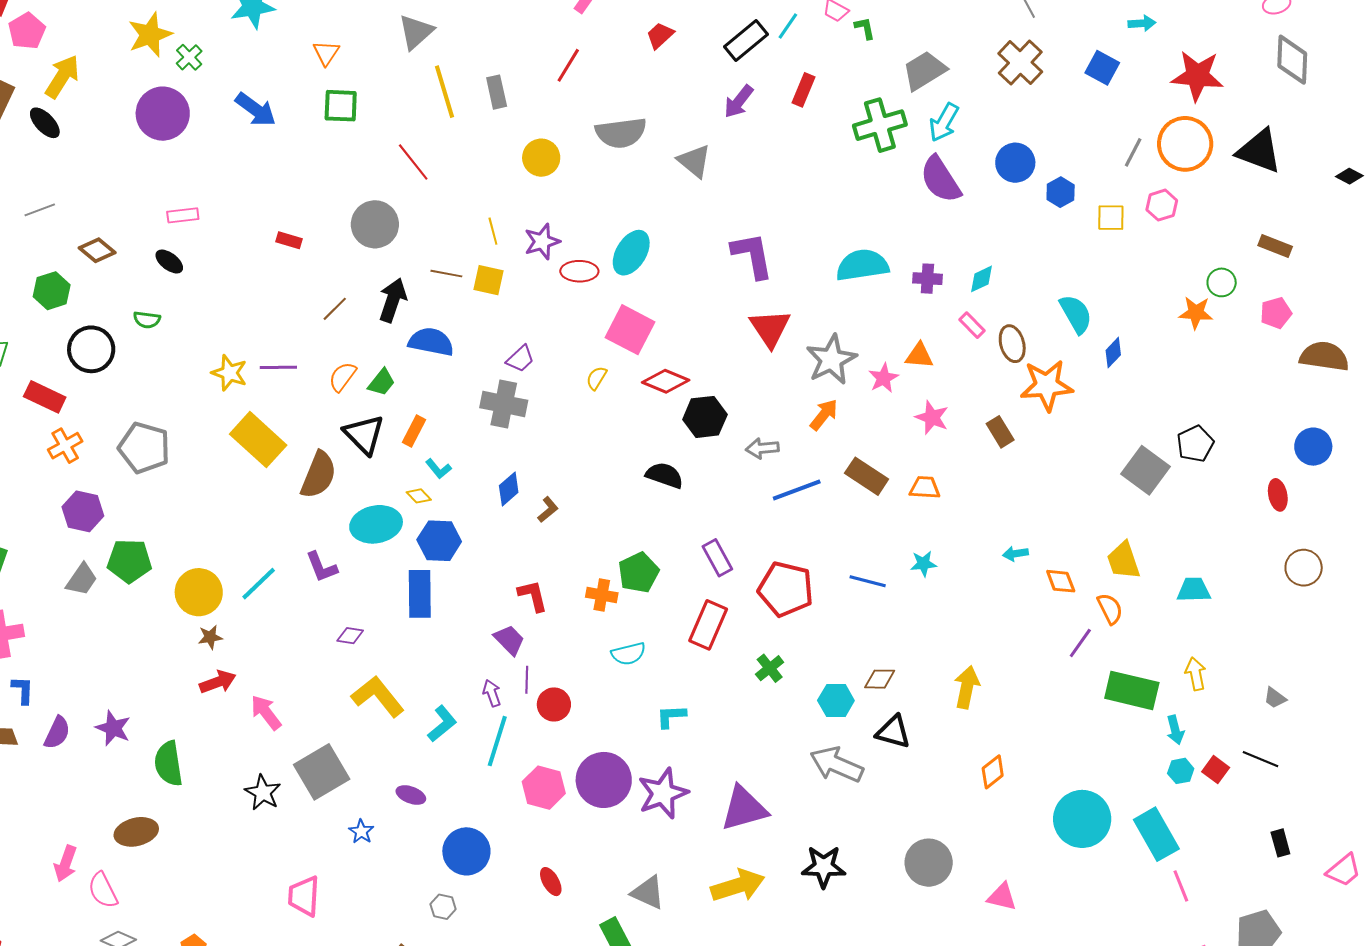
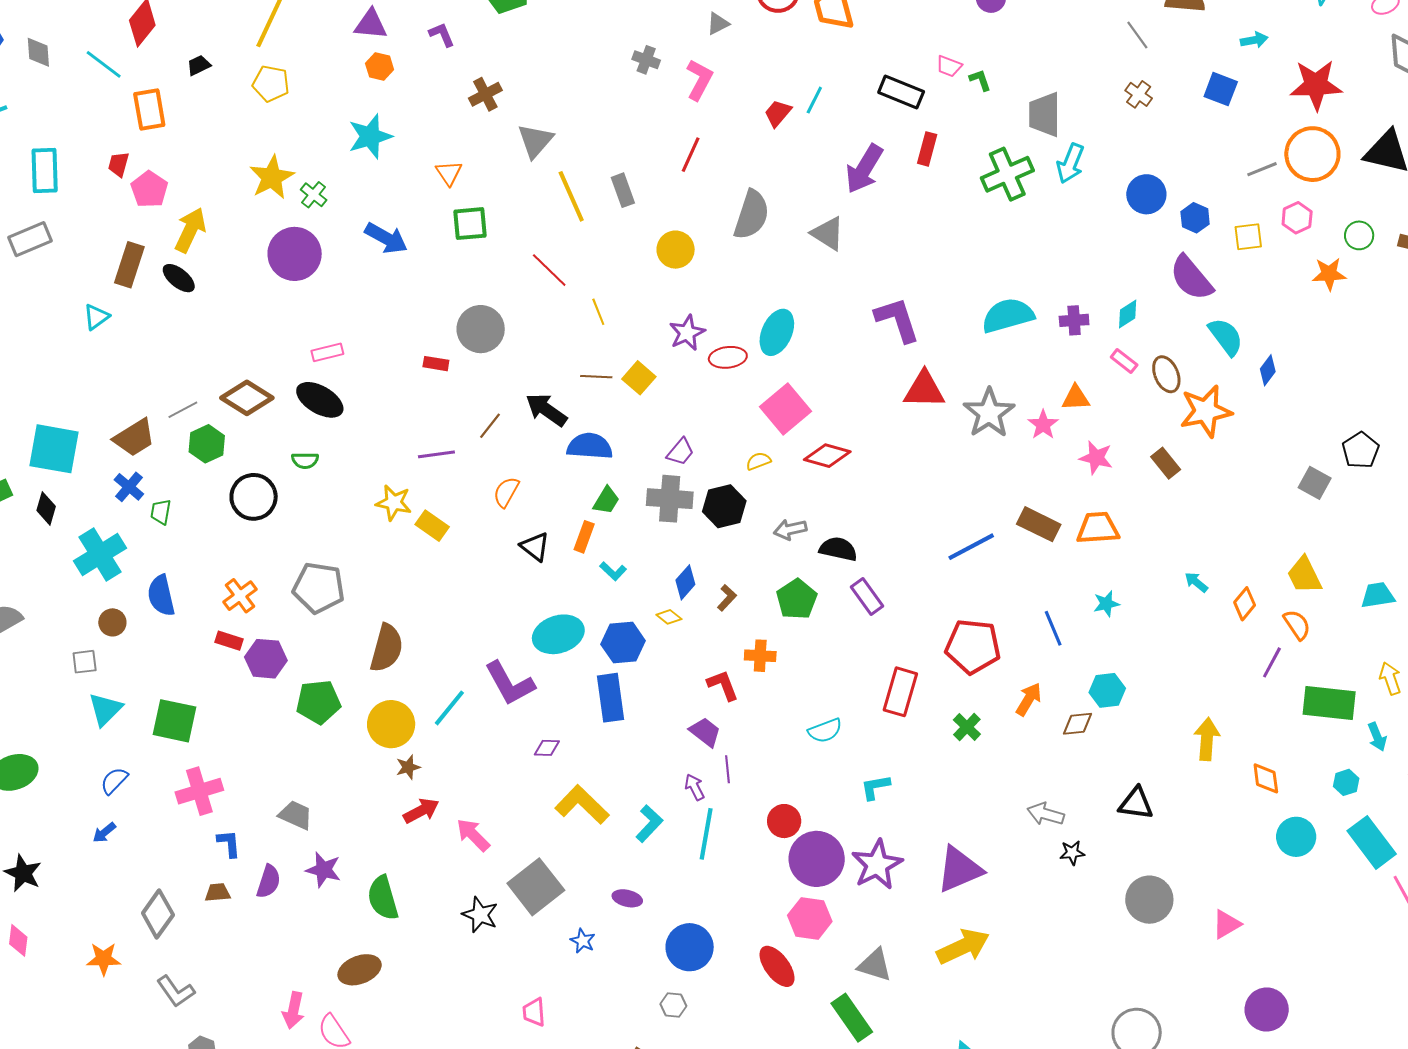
cyan line: (788, 26) -> (814, 100), moved
black rectangle: (746, 40) -> (901, 92), moved, turned 69
brown cross: (1020, 63) -> (1139, 94), size x0.6
gray trapezoid: (924, 71) -> (1044, 115), turned -51
purple arrow: (739, 102) -> (864, 169), size x1.4
gray semicircle: (621, 133) -> (751, 215), turned -57
gray line: (1133, 152) -> (1262, 169), turned 48
purple semicircle: (940, 179) -> (1191, 278), moved
gray line: (40, 210) -> (183, 410), moved
gray circle: (375, 224) -> (481, 329), moved
yellow line: (493, 231) -> (598, 312), moved
brown diamond: (97, 250) -> (247, 398), size x1.4
black ellipse: (169, 261) -> (320, 400), size x1.6
yellow square: (488, 280) -> (639, 378), turned 36
green circle: (1222, 282) -> (1359, 235), moved
black arrow: (393, 300) -> (546, 410), turned -66
orange star: (1196, 313) -> (1329, 274), moved
red triangle: (770, 328) -> (924, 390), turned -48
pink square: (630, 330) -> (785, 409), turned 30
purple line: (278, 367) -> (436, 454), moved
yellow semicircle: (597, 378) -> (758, 461), turned 45
green trapezoid: (382, 382) -> (606, 500), moved
red rectangle: (45, 397) -> (229, 641), moved, size x0.7
orange arrow: (824, 415) -> (1029, 699), moved
black hexagon: (705, 417) -> (724, 506), moved
black triangle: (364, 434) -> (535, 547), size x0.7
yellow rectangle: (258, 440) -> (432, 526), moved, size x0.6
gray arrow: (762, 448) -> (790, 529), moved
gray square: (1146, 470) -> (1315, 483), size x0.7
brown semicircle: (319, 475) -> (387, 648), moved
orange trapezoid: (925, 488) -> (1098, 528), size x1.4
yellow diamond: (419, 496) -> (669, 617), moved
cyan arrow: (1015, 554) -> (1196, 582), turned 55
purple rectangle: (717, 558) -> (867, 596), moved
purple L-shape: (321, 567) -> (510, 683), size x1.5
green pentagon: (639, 573) -> (797, 599), moved
gray trapezoid: (82, 579) -> (296, 815), moved, turned -93
blue line: (868, 581) -> (1053, 628), turned 60
orange diamond: (1061, 581) -> (1245, 604), turned 68
orange cross: (602, 595) -> (760, 656), moved
yellow arrow: (967, 687) -> (1207, 739), moved
cyan hexagon: (836, 701) -> (1107, 690), moved
red circle: (554, 704) -> (784, 821), moved
black triangle: (893, 732) -> (1136, 803), moved
gray arrow: (837, 765) -> (1046, 814), size x0.7
cyan hexagon: (1181, 771) -> (1346, 782), moved
orange diamond: (993, 772) -> (1266, 778), moved, turned -52
pink hexagon: (544, 788) -> (810, 918), moved
cyan circle: (1082, 819) -> (1296, 837), size x0.7
black star: (824, 867) -> (1072, 853), moved, size x0.6
red ellipse: (551, 882) -> (777, 966), size x1.5
pink trapezoid: (304, 896) -> (534, 1012), size x0.7
pink triangle: (1002, 897) -> (1226, 924), turned -36

